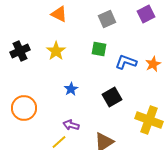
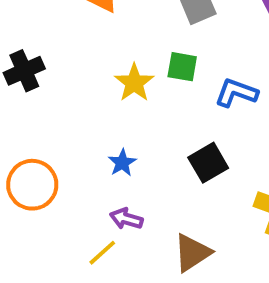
yellow star: (56, 51) -> (134, 83), moved
blue star: (71, 89) -> (122, 163), moved

